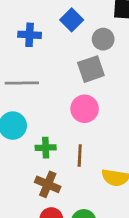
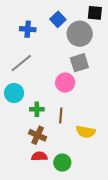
gray circle: (103, 39) -> (80, 34), size x1.6
gray square: (91, 69) -> (79, 63), moved
gray line: (22, 83) -> (21, 63), turned -40

